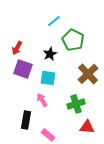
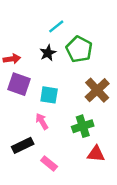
red arrow: (17, 48) -> (12, 59), turned -128
black star: (50, 54) -> (48, 53), moved
black rectangle: (26, 120) -> (23, 145), turned 54

